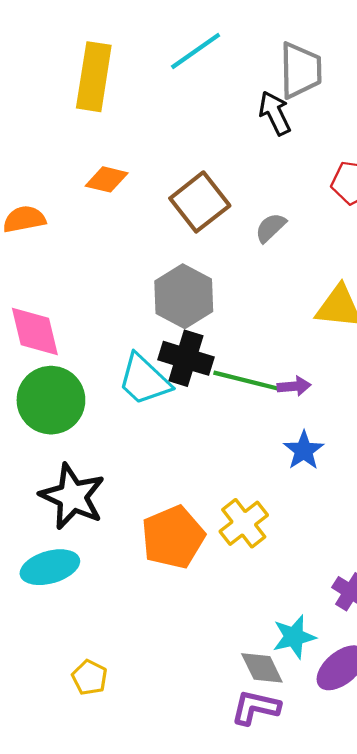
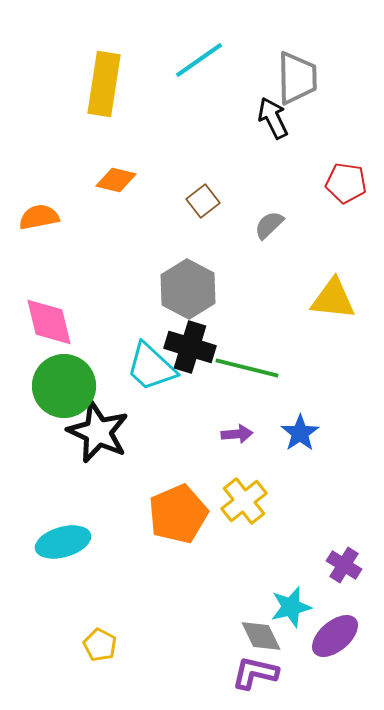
brown square: (200, 202) -> (203, 201), size x0.6
purple arrow: (294, 386) -> (237, 434), moved
black star: (72, 496) -> (98, 432), moved

